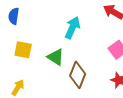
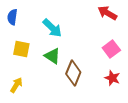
cyan arrow: (72, 28) -> (52, 28), moved, turned 110

